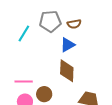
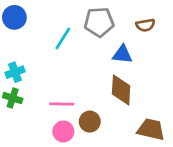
brown semicircle: (74, 24) -> (145, 25), moved
blue triangle: (68, 45) -> (122, 54), turned 35

